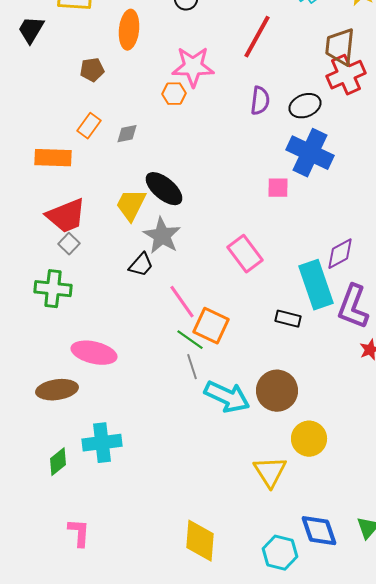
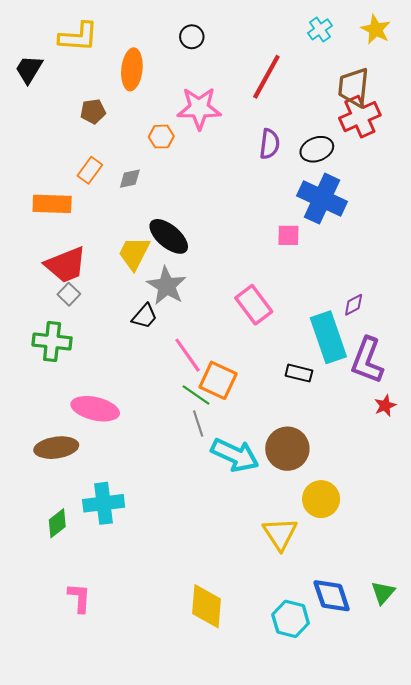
orange hexagon: (174, 94) -> (161, 137), moved
purple diamond: (340, 254) -> (354, 305), size x0.7

